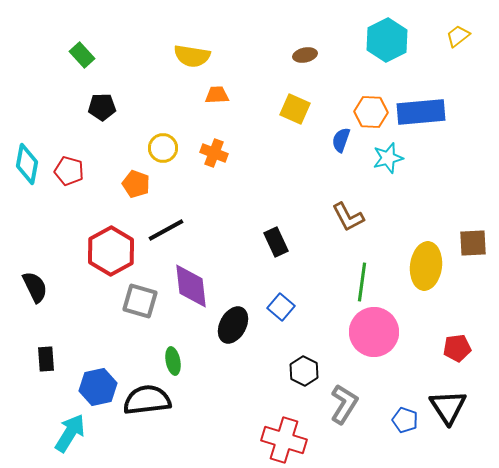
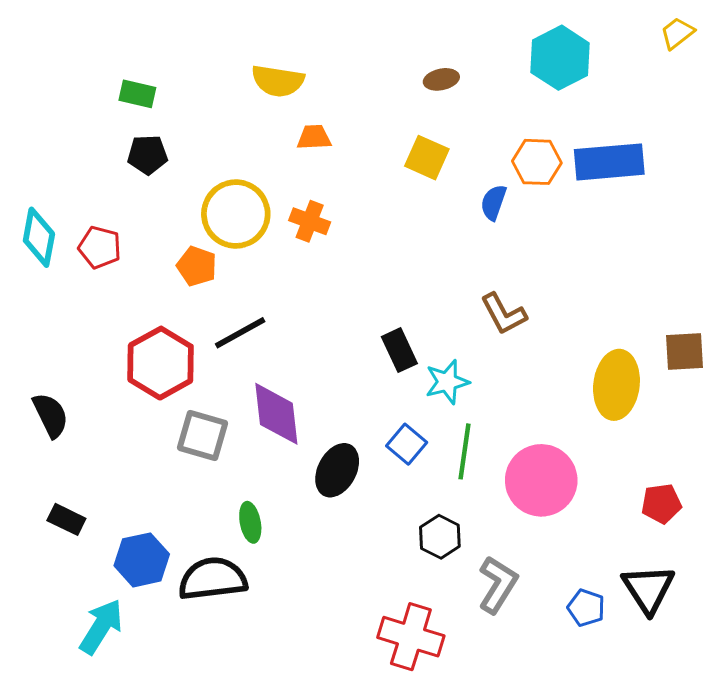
yellow trapezoid: (458, 36) -> (677, 33), moved
green rectangle: (82, 55) -> (137, 94), moved, turned -35
yellow circle: (163, 148) -> (236, 214), size x1.6
cyan star: (388, 158) -> (447, 382), moved
green line: (362, 282) -> (464, 451), moved
black rectangle: (46, 359) -> (66, 519), turned -60

